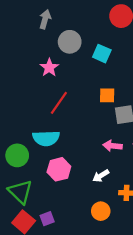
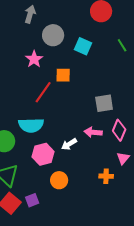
orange square: (107, 95) -> (63, 75), moved
white arrow: (101, 176) -> (69, 144), moved
orange circle: (101, 211) -> (59, 180), moved

